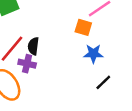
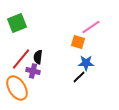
black line: (103, 82) -> (79, 77), moved

